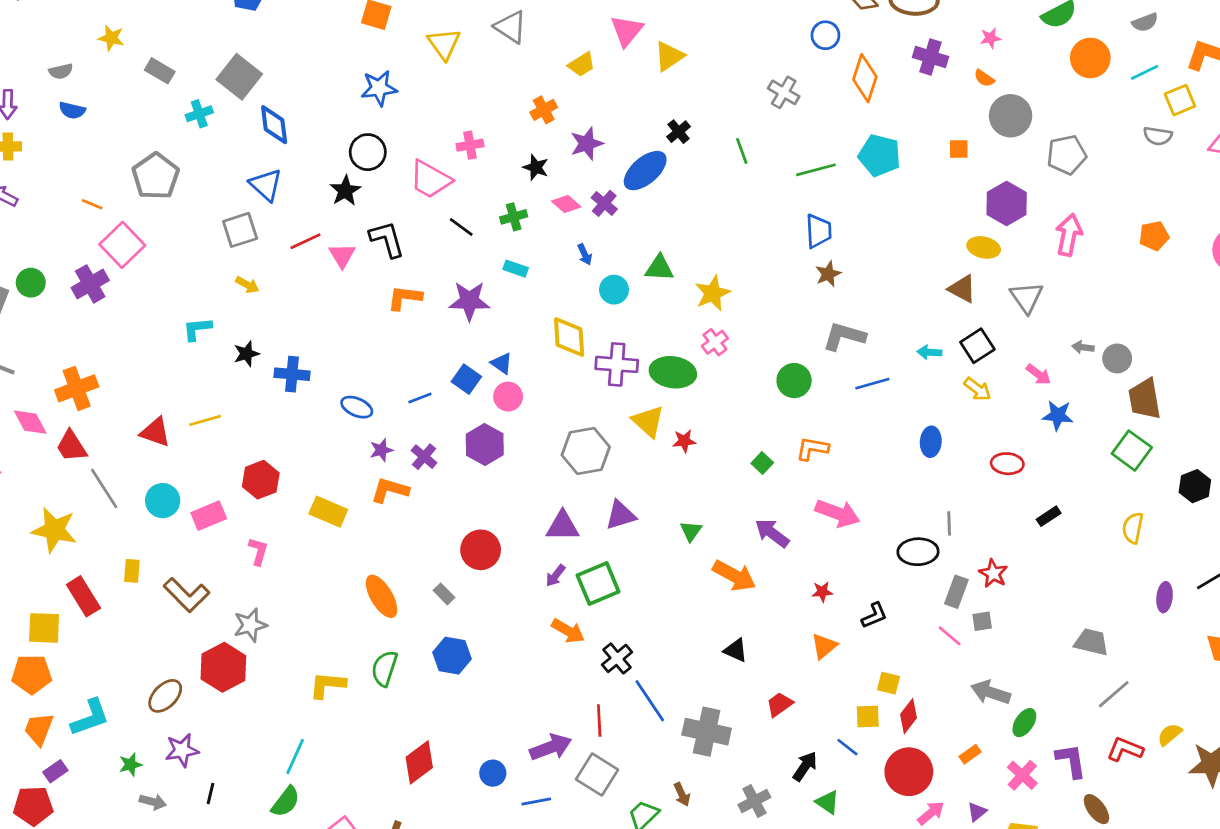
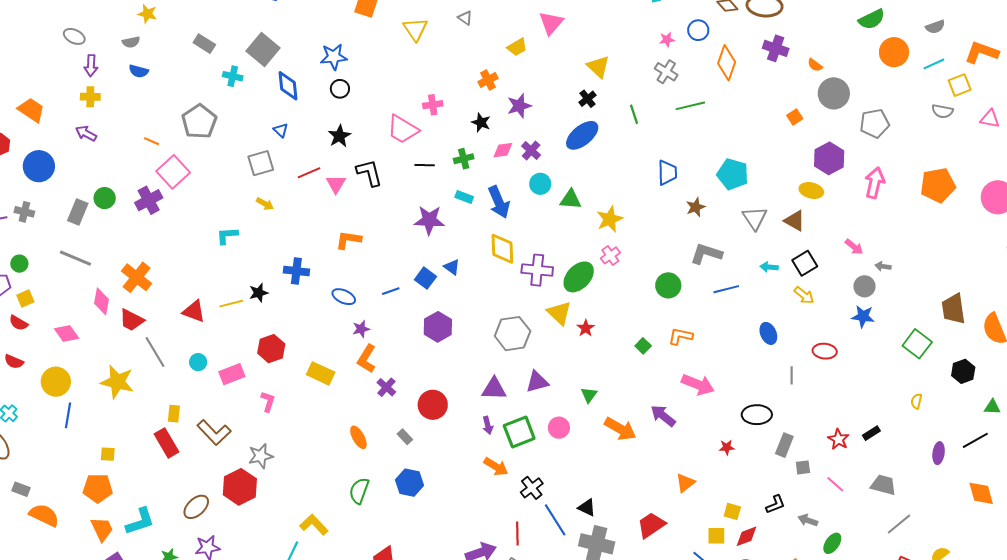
gray triangle: (511, 27) -> (465, 18), size x0.6
yellow star: (111, 38) -> (147, 14), moved
pink star: (990, 38) -> (667, 40), moved
yellow triangle: (669, 56) -> (598, 67), moved, turned -45
blue star: (379, 88) -> (334, 57), moved
cyan cross: (199, 114) -> (233, 76), turned 30
orange square: (959, 149) -> (795, 117), turned -35
black circle: (368, 152) -> (340, 89), moved, size x0.7
cyan pentagon: (880, 155) -> (733, 174), moved
green line: (816, 170) -> (690, 106), moved
blue ellipse: (645, 171) -> (582, 135), moved
blue triangle: (266, 185) -> (281, 130), size x0.6
pink diamond: (566, 204) -> (503, 150), turned -50
black line: (461, 227) -> (425, 165), turned -36
blue trapezoid: (818, 231) -> (667, 173), moved
orange pentagon: (1154, 236) -> (938, 185), size x1.6
blue arrow: (585, 254) -> (499, 202), moved, size x2.0
cyan circle: (614, 290) -> (540, 184), moved
gray triangle: (1027, 297) -> (755, 218), moved
orange L-shape: (405, 298) -> (348, 240), moved
black star: (246, 354) -> (259, 293), moved
gray circle: (1117, 358) -> (864, 286), moved
green ellipse: (673, 372) -> (579, 277), turned -56
pink arrow: (1038, 374) -> (854, 247), moved
orange cross: (77, 388) -> (137, 277), turned -32
pink circle: (508, 397) -> (559, 428), moved
brown trapezoid: (1145, 399) -> (953, 309), moved
pink diamond: (30, 422) -> (102, 301), turned 36
red star: (684, 441) -> (586, 328), turned -30
blue ellipse: (931, 442) -> (768, 333), turned -30
red trapezoid: (71, 446) -> (132, 320), turned -32
purple cross: (424, 457) -> (386, 387), moved
orange L-shape: (390, 490) -> (367, 359), turned -76
cyan circle: (163, 501) -> (198, 362), size x0.7
black rectangle: (1049, 516) -> (871, 433), moved
gray line: (949, 523) -> (792, 375), moved
yellow semicircle: (1133, 528) -> (916, 401), size x0.7
purple arrow: (772, 533) -> (663, 416), moved
red star: (993, 573) -> (838, 439), moved
purple arrow: (555, 576) -> (488, 425), turned -54
red star: (822, 592) -> (727, 447), moved
red rectangle: (83, 596) -> (166, 443), moved
orange ellipse: (382, 596) -> (358, 437), size x0.7
black L-shape: (874, 615) -> (775, 504), moved
yellow square: (44, 628) -> (108, 454), size x0.6
pink line: (950, 636) -> (835, 484), moved
black triangle: (736, 650) -> (587, 507), moved
yellow L-shape: (327, 685) -> (314, 525), moved, turned 40
gray arrow: (991, 692) -> (808, 520), size x0.7
red trapezoid: (779, 704) -> (651, 525), size x1.4
red diamond: (908, 716) -> (747, 536), turned 30
orange trapezoid: (39, 729) -> (102, 529), turned 132

